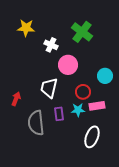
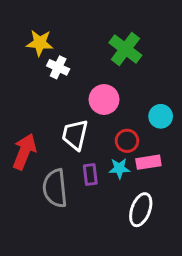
white cross: (51, 45) -> (58, 67), moved
red arrow: (16, 99) -> (24, 152), size x1.6

